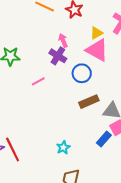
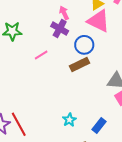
brown rectangle: (89, 102) -> (79, 64), moved
blue rectangle: (104, 139) -> (99, 126), moved

